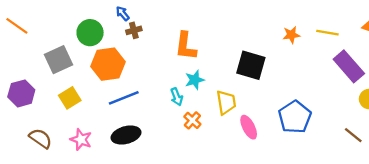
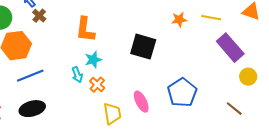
brown cross: (134, 30) -> (39, 16), turned -32
yellow trapezoid: (226, 102) -> (112, 114), moved
orange cross: (192, 120) -> (97, 85), moved

